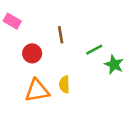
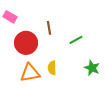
red circle: (32, 53) -> (26, 43), size x1.5
green star: (114, 65) -> (92, 68), moved

